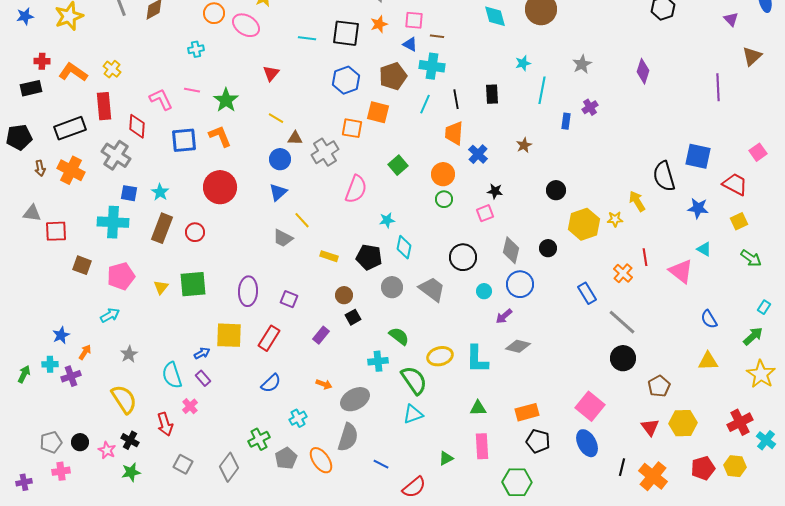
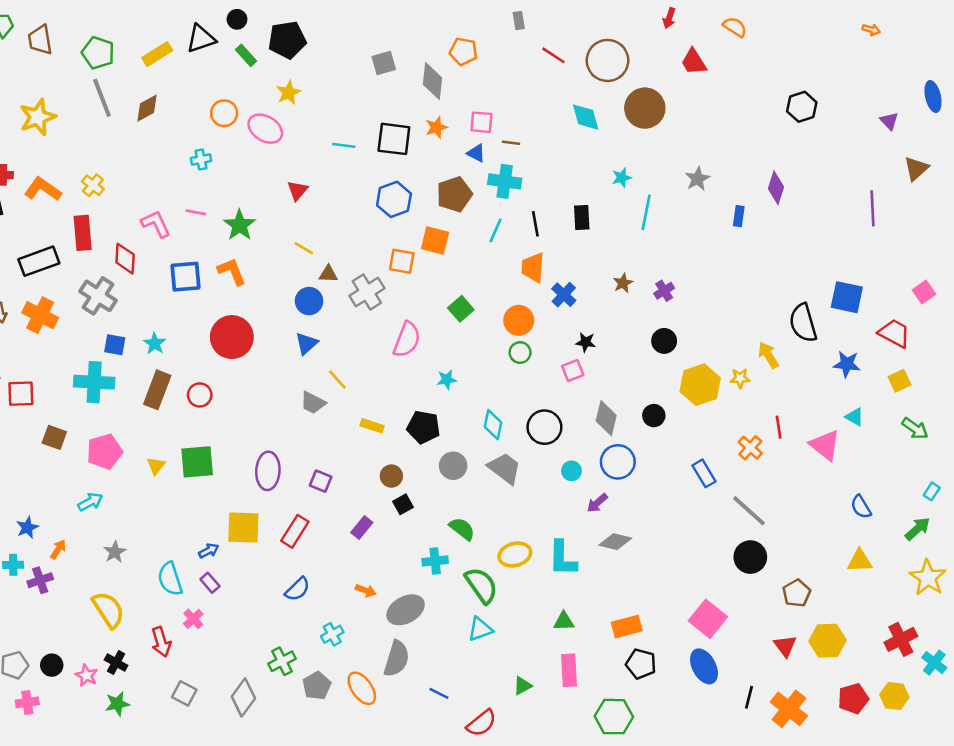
purple cross: (590, 107) -> (664, 291), moved
blue rectangle: (566, 121) -> (739, 216), moved
cyan diamond: (404, 247) -> (493, 425), moved

